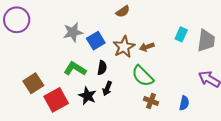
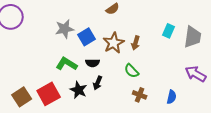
brown arrow: (147, 47) -> (136, 43), turned -56
black semicircle: (102, 68) -> (93, 63), turned 80
green semicircle: (143, 76) -> (132, 71), size x0.7
brown square: (33, 83) -> (22, 97), moved

